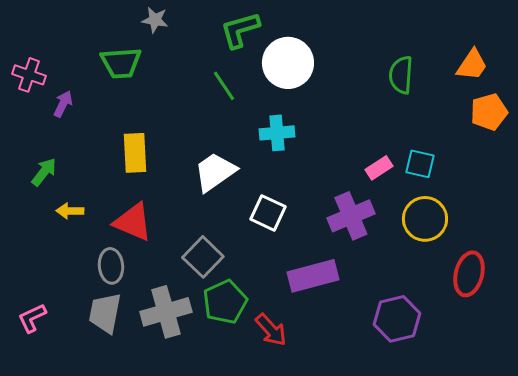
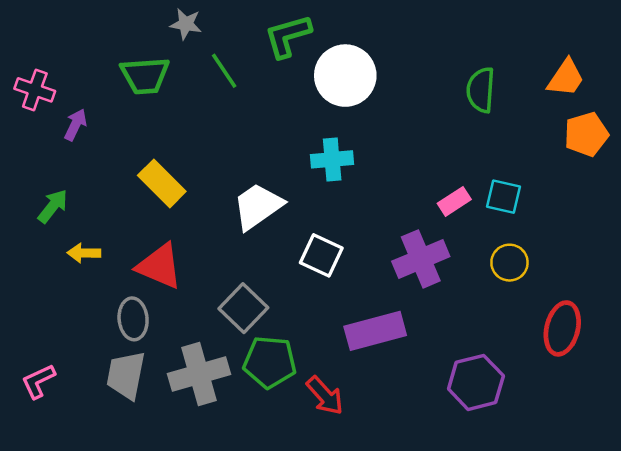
green line: (224, 86) -> (224, 71), moved
yellow rectangle: (135, 153) -> (162, 183), turned -42
yellow circle: (425, 219) -> (509, 263), size x0.7
green pentagon: (225, 302) -> (270, 362), turned 30

